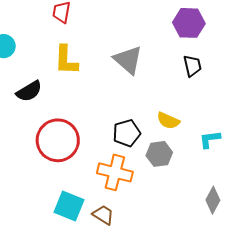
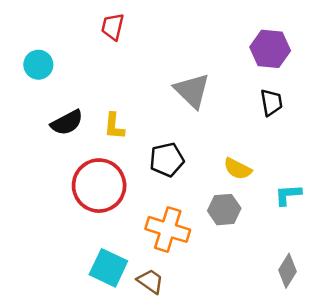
yellow L-shape: (66, 60) -> (114, 126), moved, size x0.7
black pentagon: (127, 133) -> (167, 160), moved

